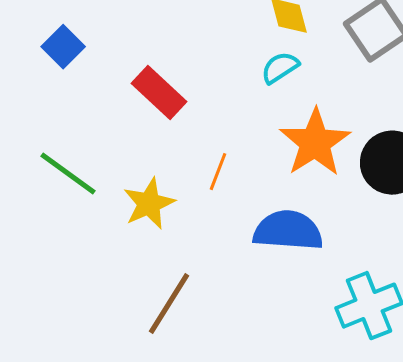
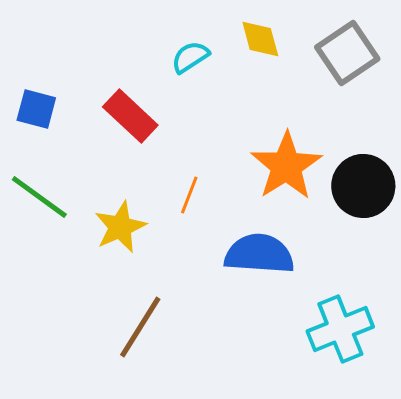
blue square: (63, 47) -> (36, 109), moved, turned -30
cyan semicircle: (280, 68) -> (190, 57), moved

